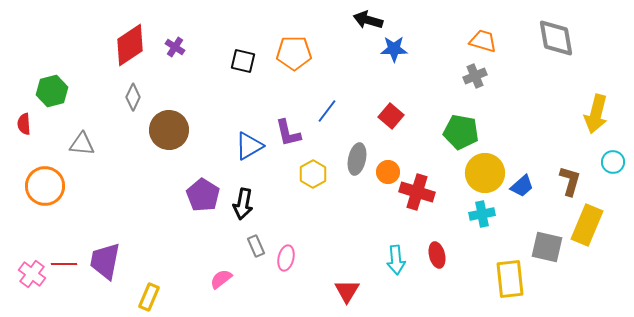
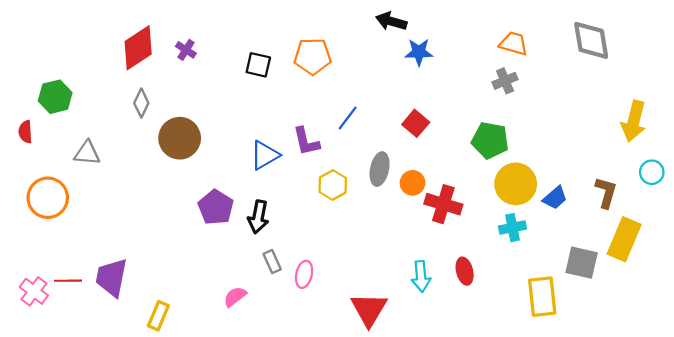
red triangle: (347, 291) -> (369, 309), size x1.4

